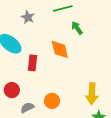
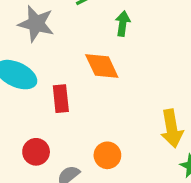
gray star: (28, 17) -> (36, 24), size x1.5
green arrow: (77, 28) -> (123, 24), turned 56

